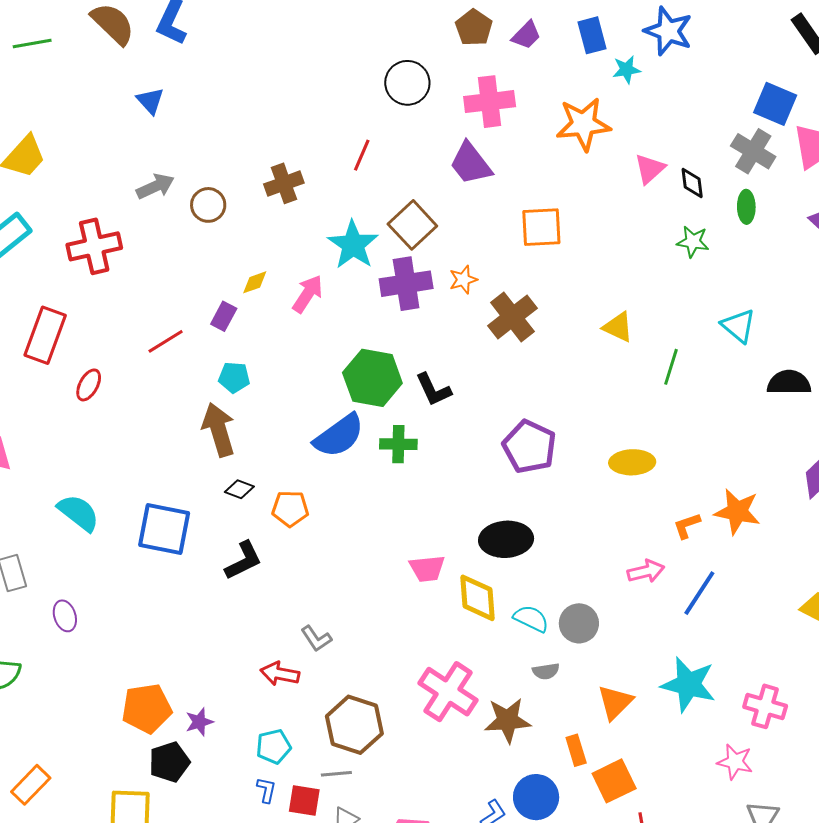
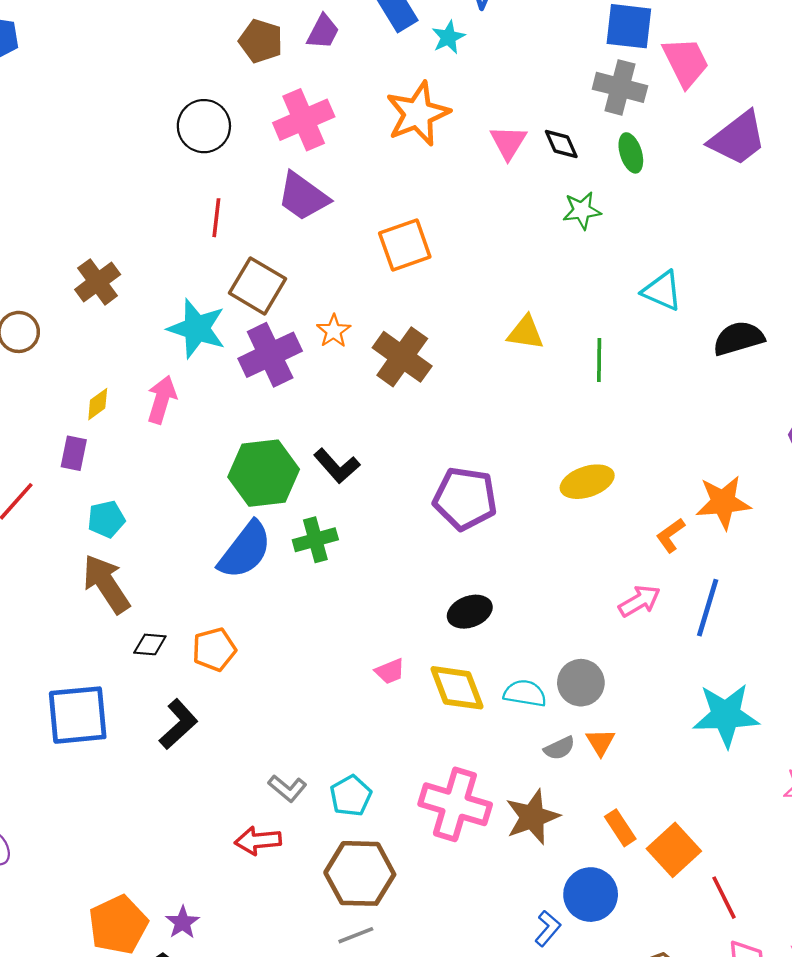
red line: (362, 155) -> (216, 218), moved
black ellipse: (506, 539) -> (470, 612), size x0.7
pink trapezoid: (427, 568) -> (390, 671), size x0.7
orange triangle: (615, 702) -> (600, 742), moved, size x0.7
cyan pentagon: (274, 747) -> (351, 796), moved

